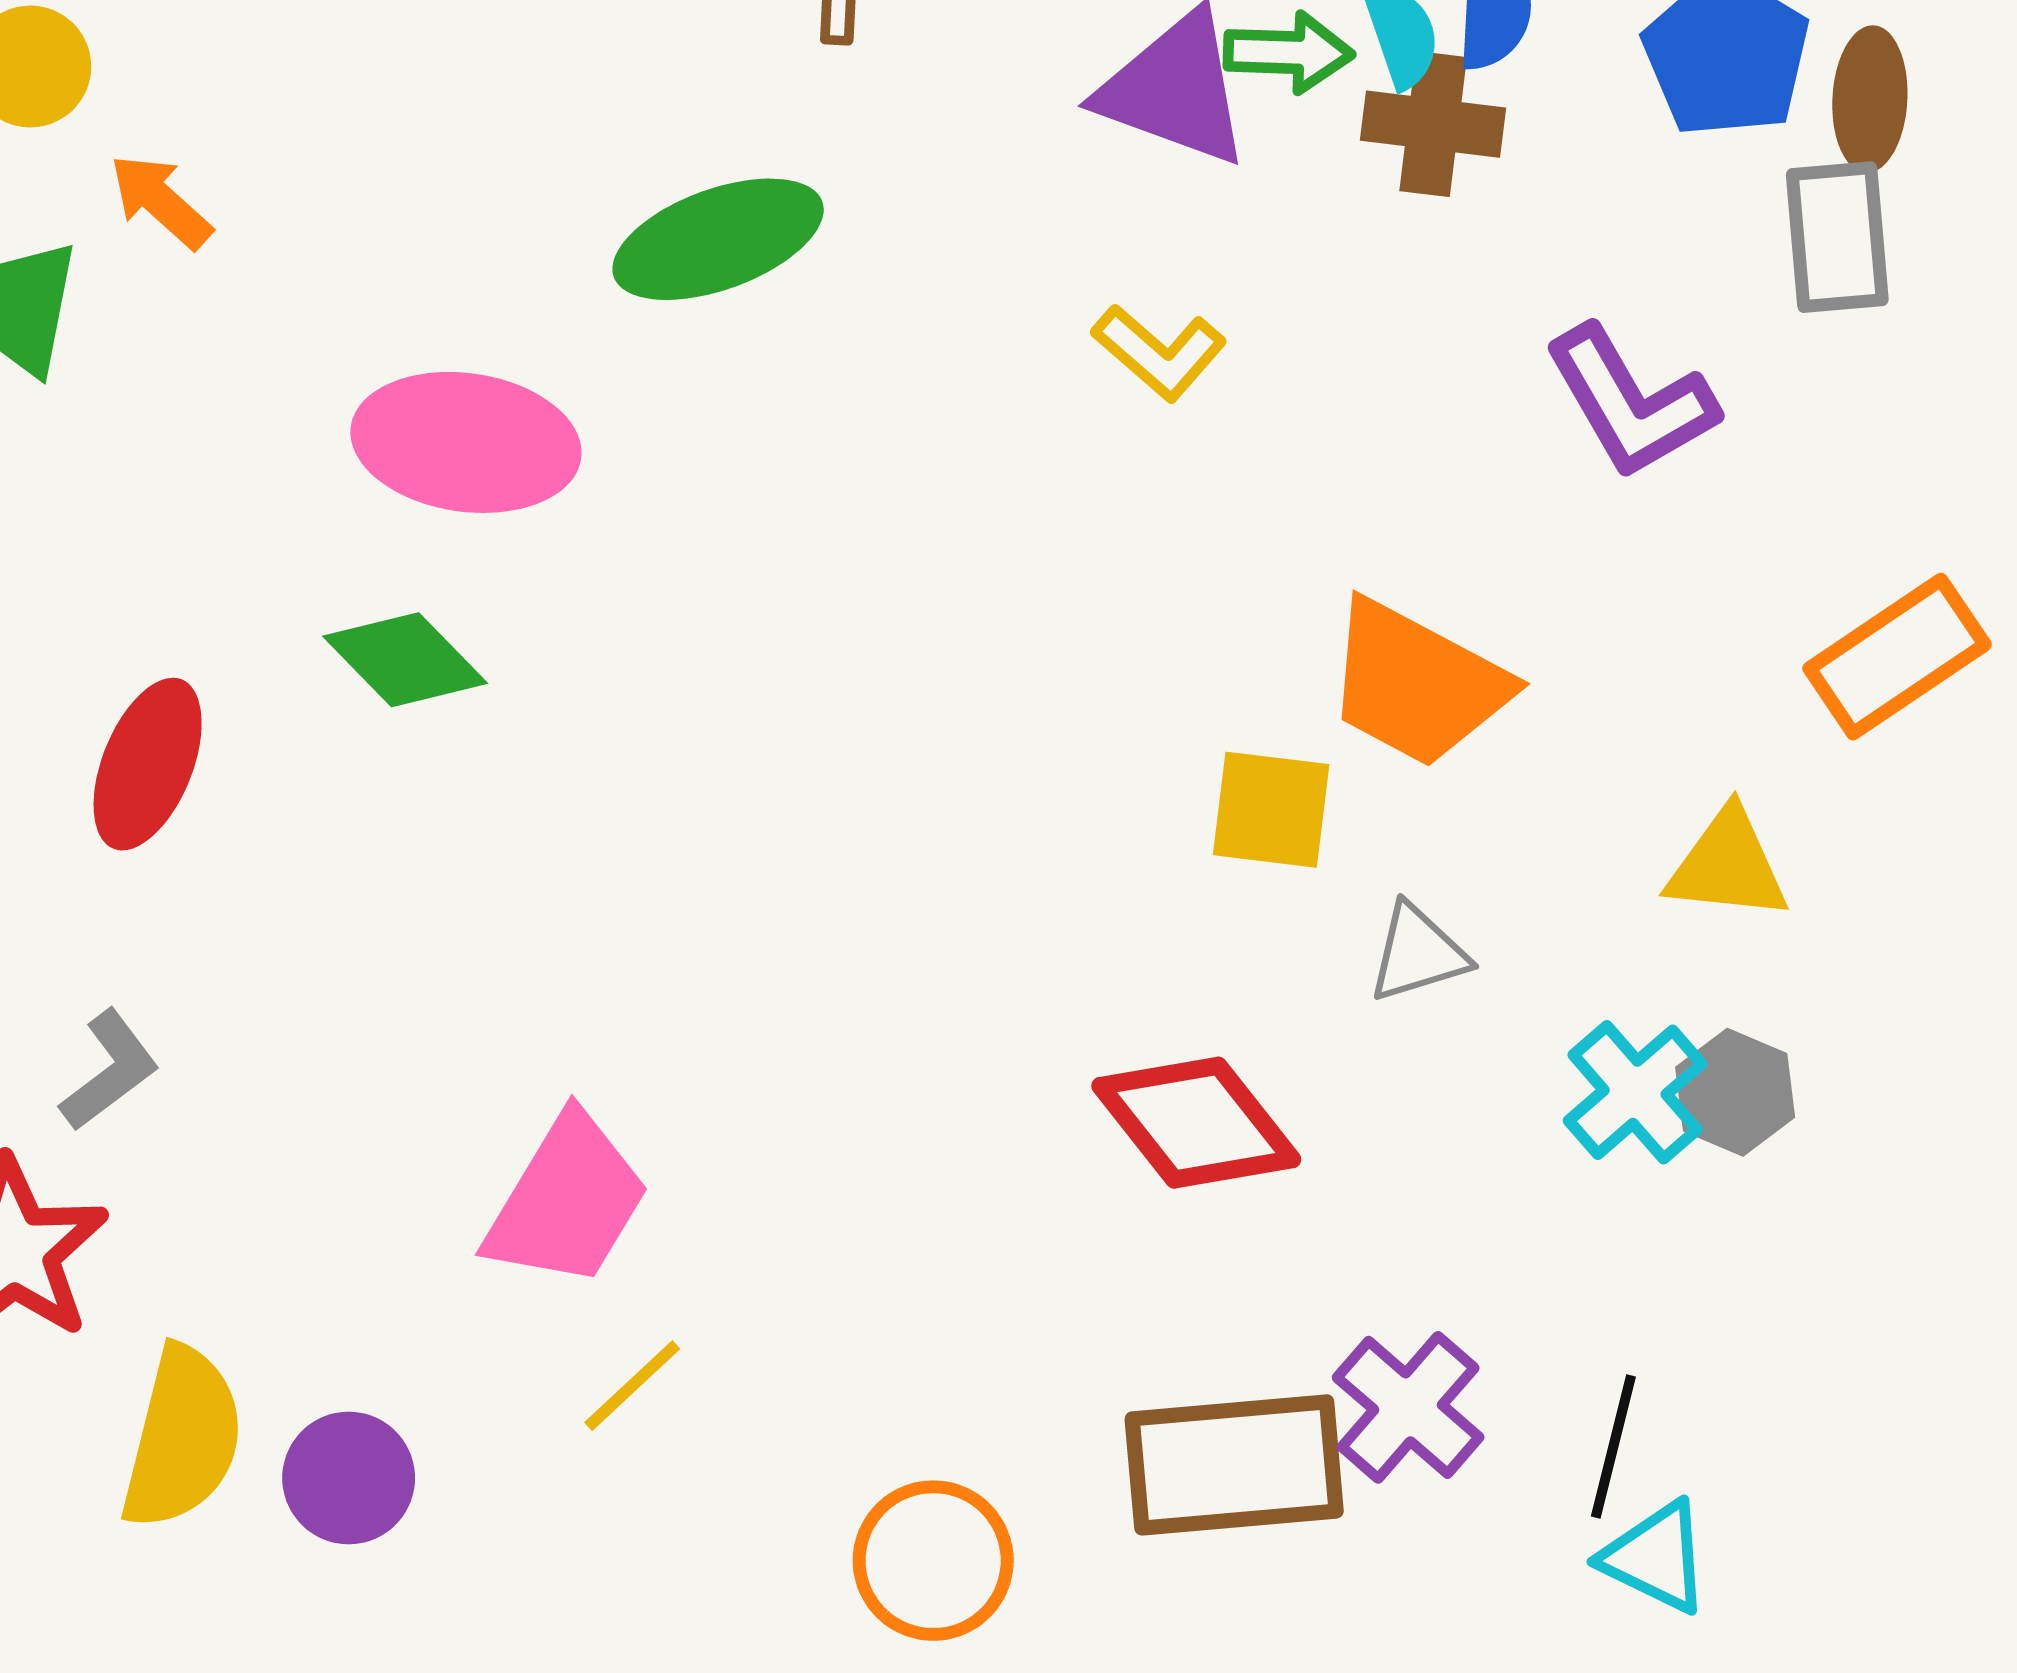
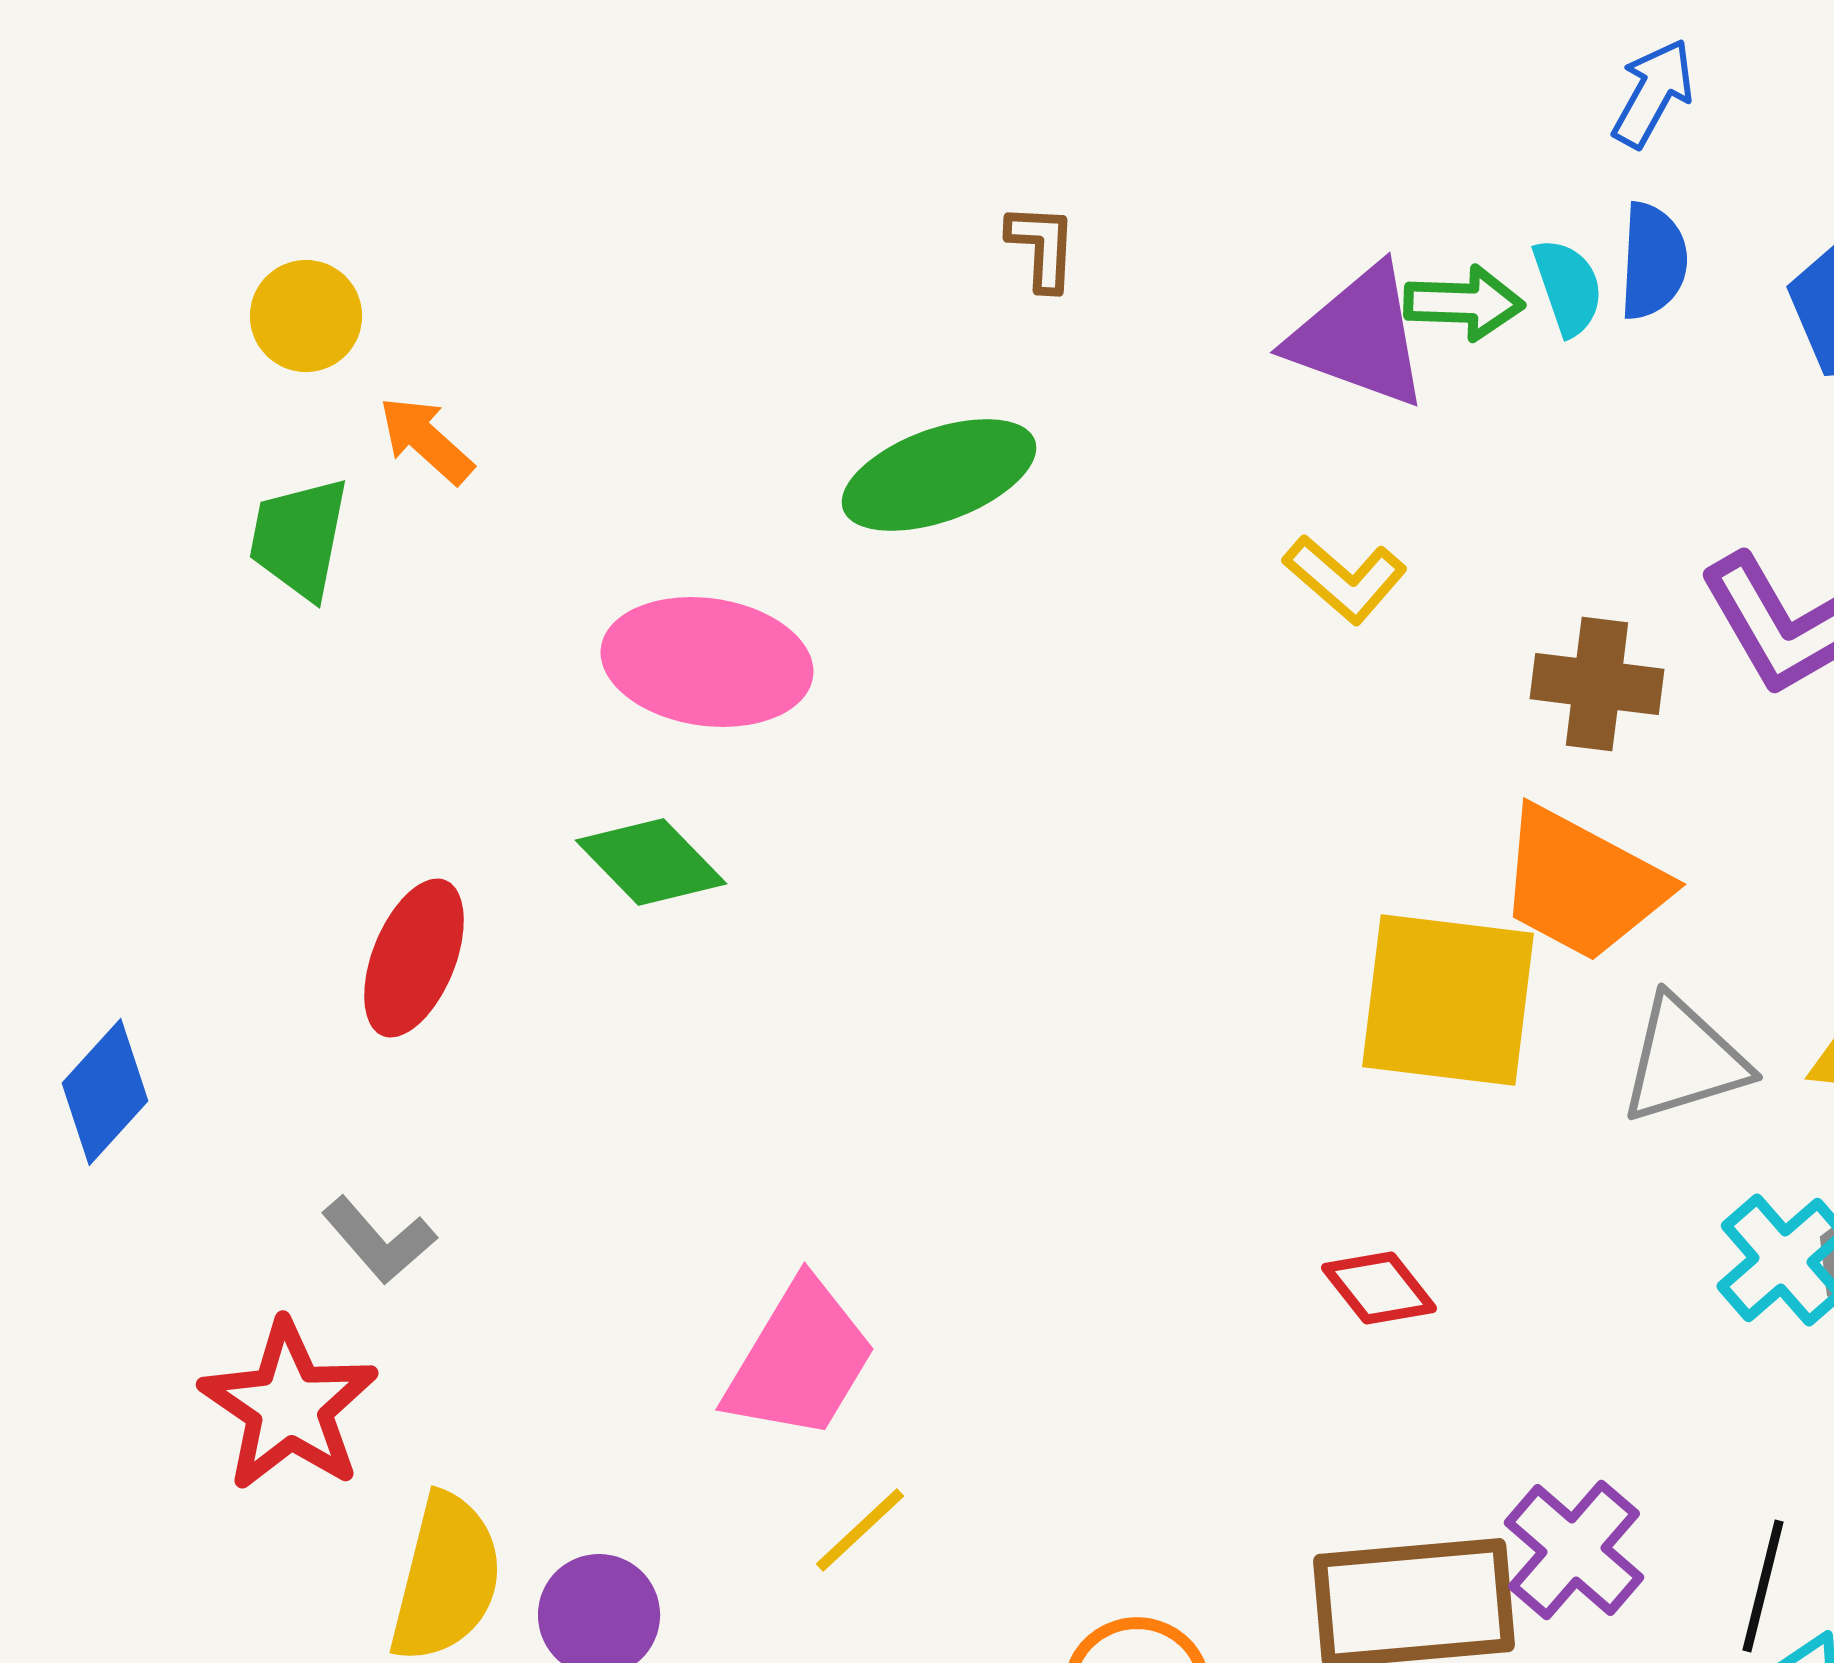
brown cross: (1433, 124) -> (1597, 684), moved
yellow square: (1271, 810) -> (1448, 1000), size x1.6
gray triangle: (1418, 953) -> (1684, 1060), moved, size x1.4
gray L-shape: (110, 1071) -> (379, 1240), turned 86
red diamond: (1196, 1123) -> (1379, 1288), size x0.6

